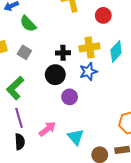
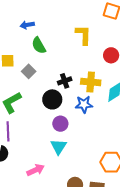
black cross: (63, 53) -> (65, 81), turned -32
pink arrow: (47, 129) -> (36, 170), moved
cyan triangle: (76, 137) -> (59, 147), moved

